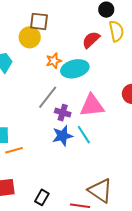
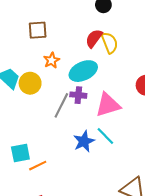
yellow semicircle: (116, 31) -> (110, 43), moved
yellow circle: (30, 37) -> (30, 83), moved
orange star: (54, 61) -> (52, 60), moved
purple cross: (63, 113) -> (78, 95), moved

